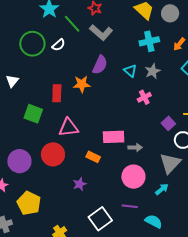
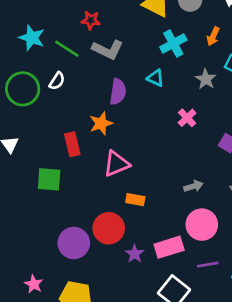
cyan triangle: (130, 71) -> (156, 78), moved
gray star: (153, 71) -> (206, 79), moved
pink triangle: (68, 128) -> (116, 164), moved
pink rectangle: (114, 137) -> (169, 247), moved
red circle: (53, 154) -> (109, 228), moved
orange rectangle: (93, 157) -> (135, 200), moved
purple circle: (19, 161) -> (74, 243), moved

